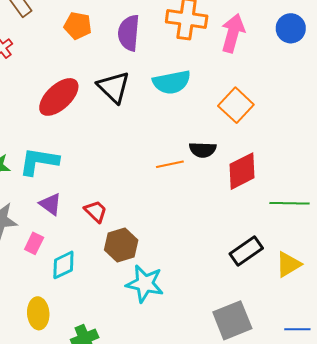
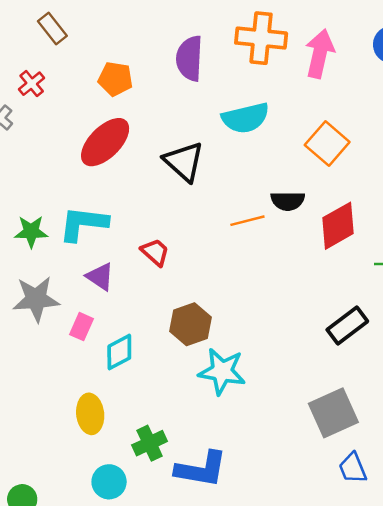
orange pentagon: (78, 26) -> (115, 79), moved
black triangle: (114, 87) -> (184, 162), moved
red trapezoid: (96, 211) -> (155, 252), moved

